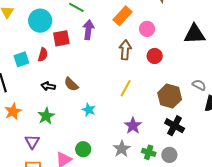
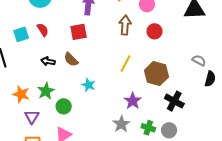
red square: (61, 38) -> (79, 32), moved
red semicircle: (43, 55) -> (43, 30), turned -48
brown hexagon: (170, 96) -> (157, 74), moved
orange star: (13, 111) -> (21, 94), moved, turned -30
green circle: (83, 149) -> (64, 106), moved

